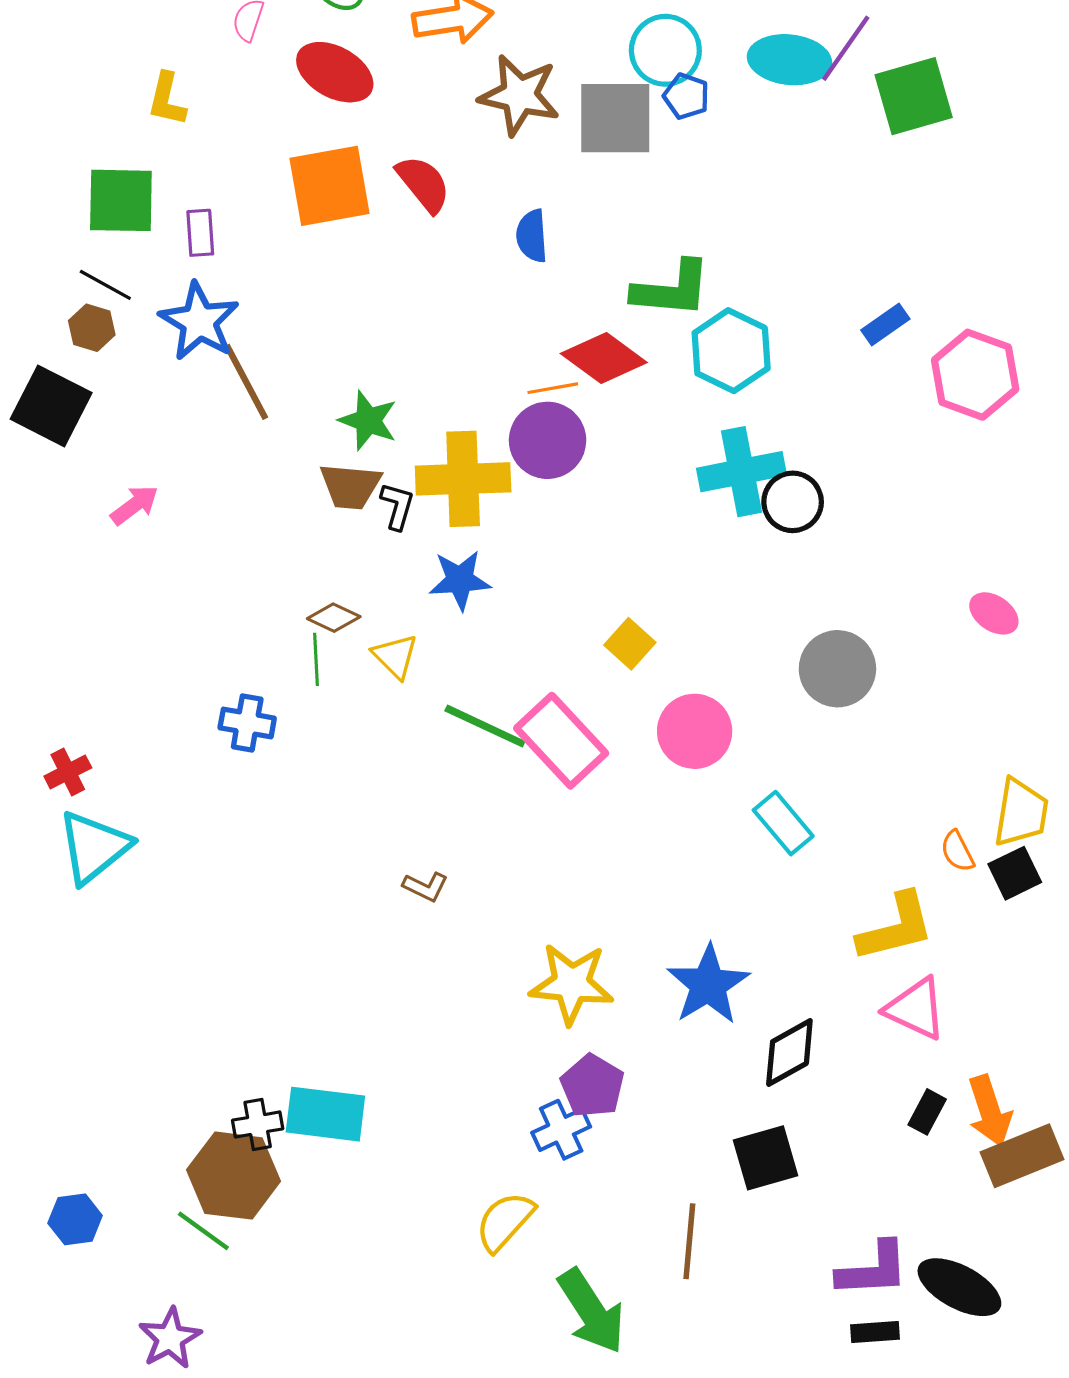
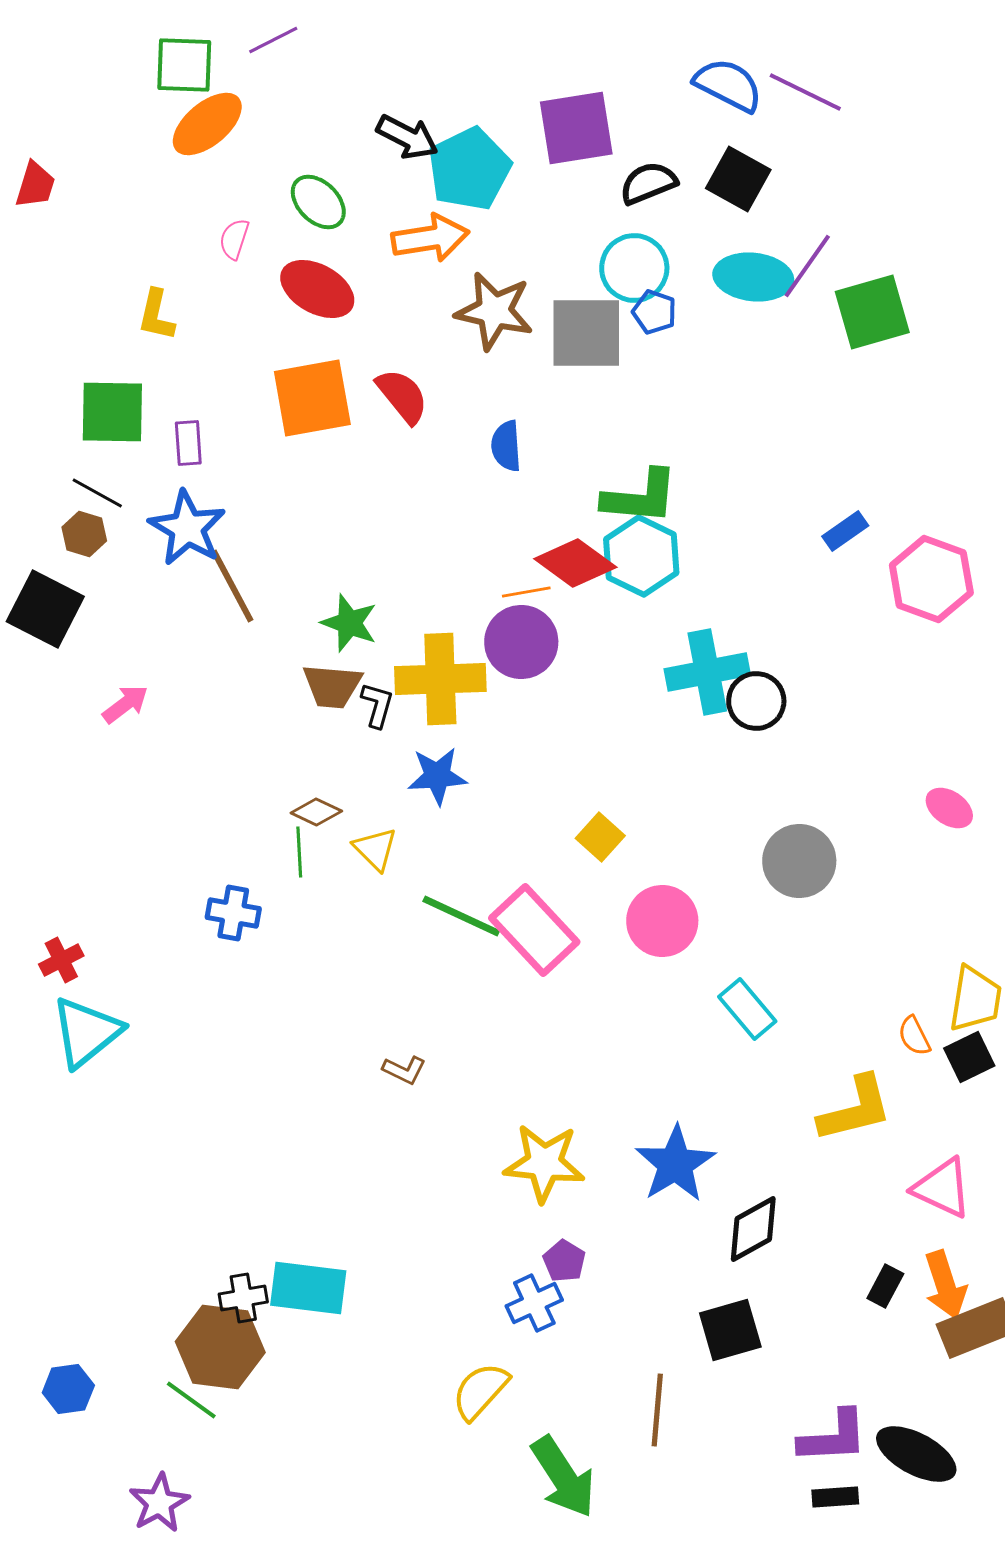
cyan hexagon: (731, 351) -> (641, 556), moved
pink triangle: (916, 1009) -> (942, 1188), moved
purple pentagon: (592, 1086) -> (564, 1261), size x0.7

